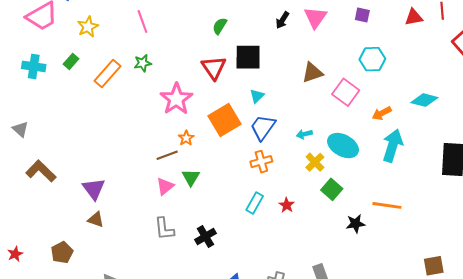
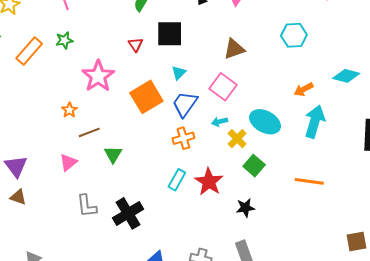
red triangle: (214, 68) -> (136, 45), size x0.6
pink square: (346, 92) -> (223, 87), moved
cyan arrow: (304, 134) -> (219, 122), moved
orange star: (186, 138) -> (69, 110), moved
pink triangle: (165, 186) -> (68, 162), moved
red star: (287, 205) -> (209, 182), size x1.8
black star: (356, 224) -> (245, 208), moved
black cross: (205, 236) -> (128, 213), size x1.4

